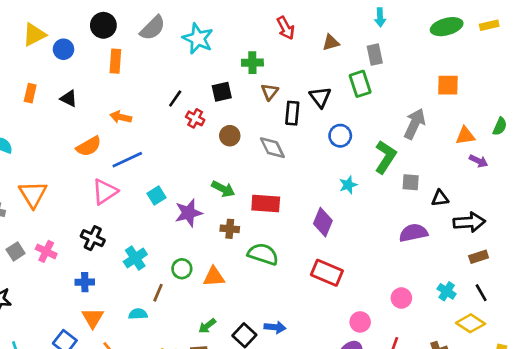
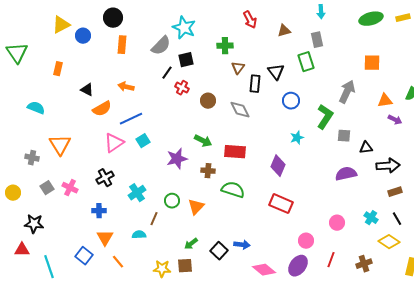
gray semicircle: (153, 28) -> (161, 46), moved
black square: (222, 92) -> (186, 60), moved
black triangle: (69, 98) -> (87, 90), moved
cyan square: (157, 196) -> (143, 141), moved
black cross: (93, 238) -> (105, 178), turned 36
orange triangle: (214, 277) -> (196, 207), turned -42

